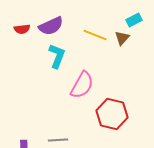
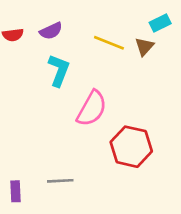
purple semicircle: (51, 26) -> (51, 31), size x0.7

